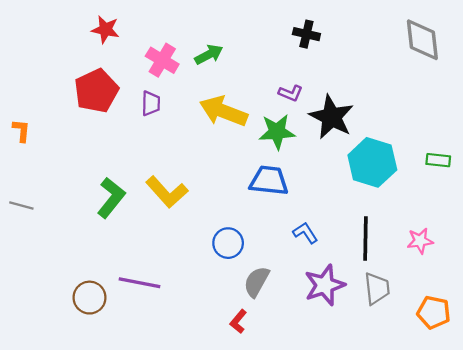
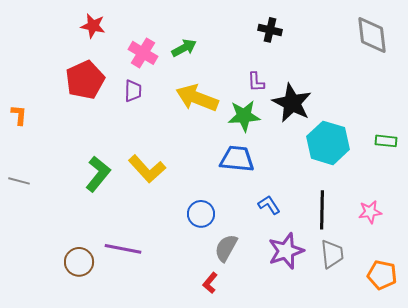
purple L-shape: (291, 93) -> (256, 82), turned 65

